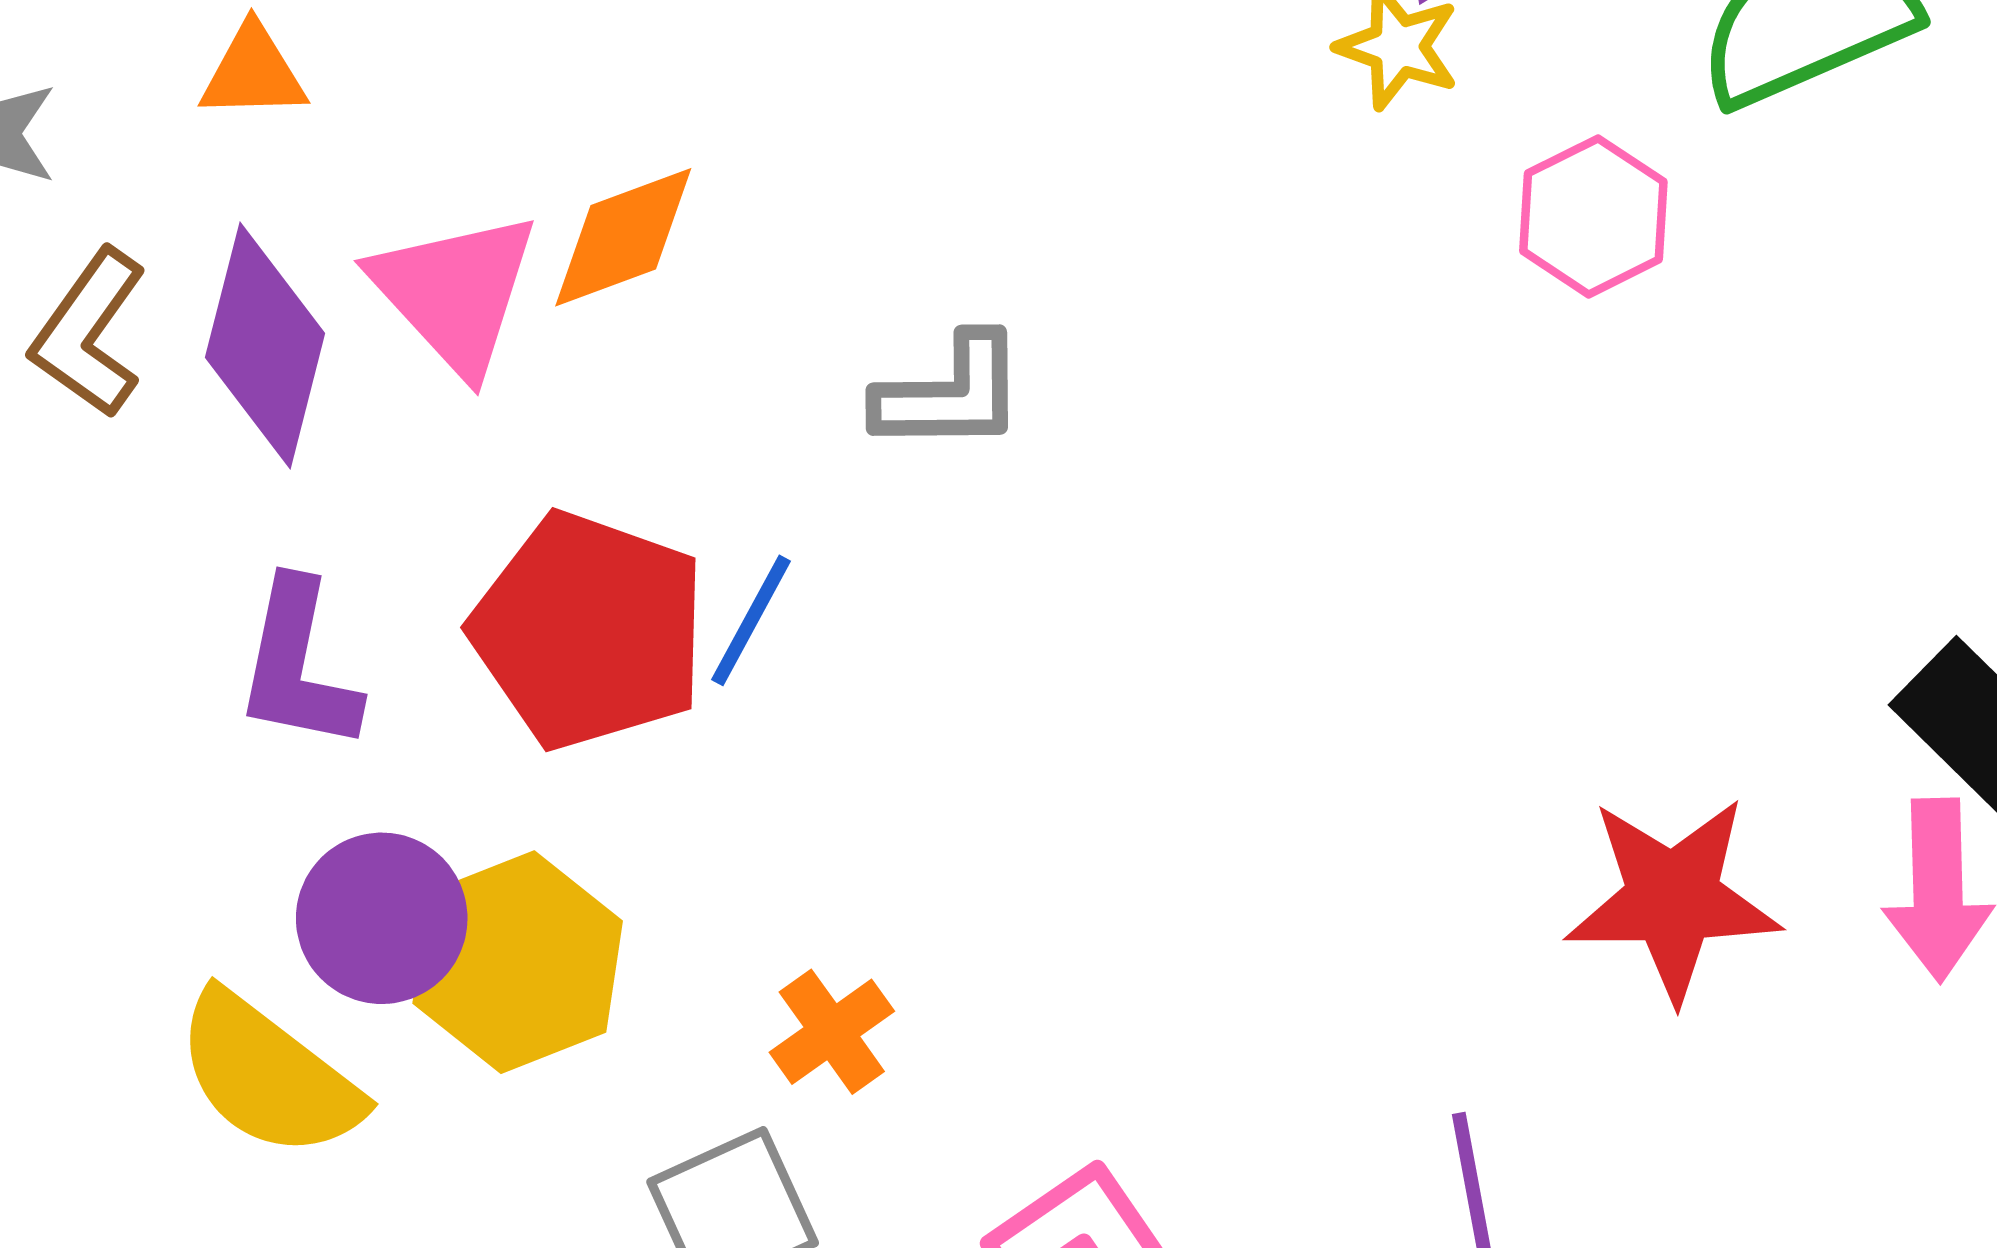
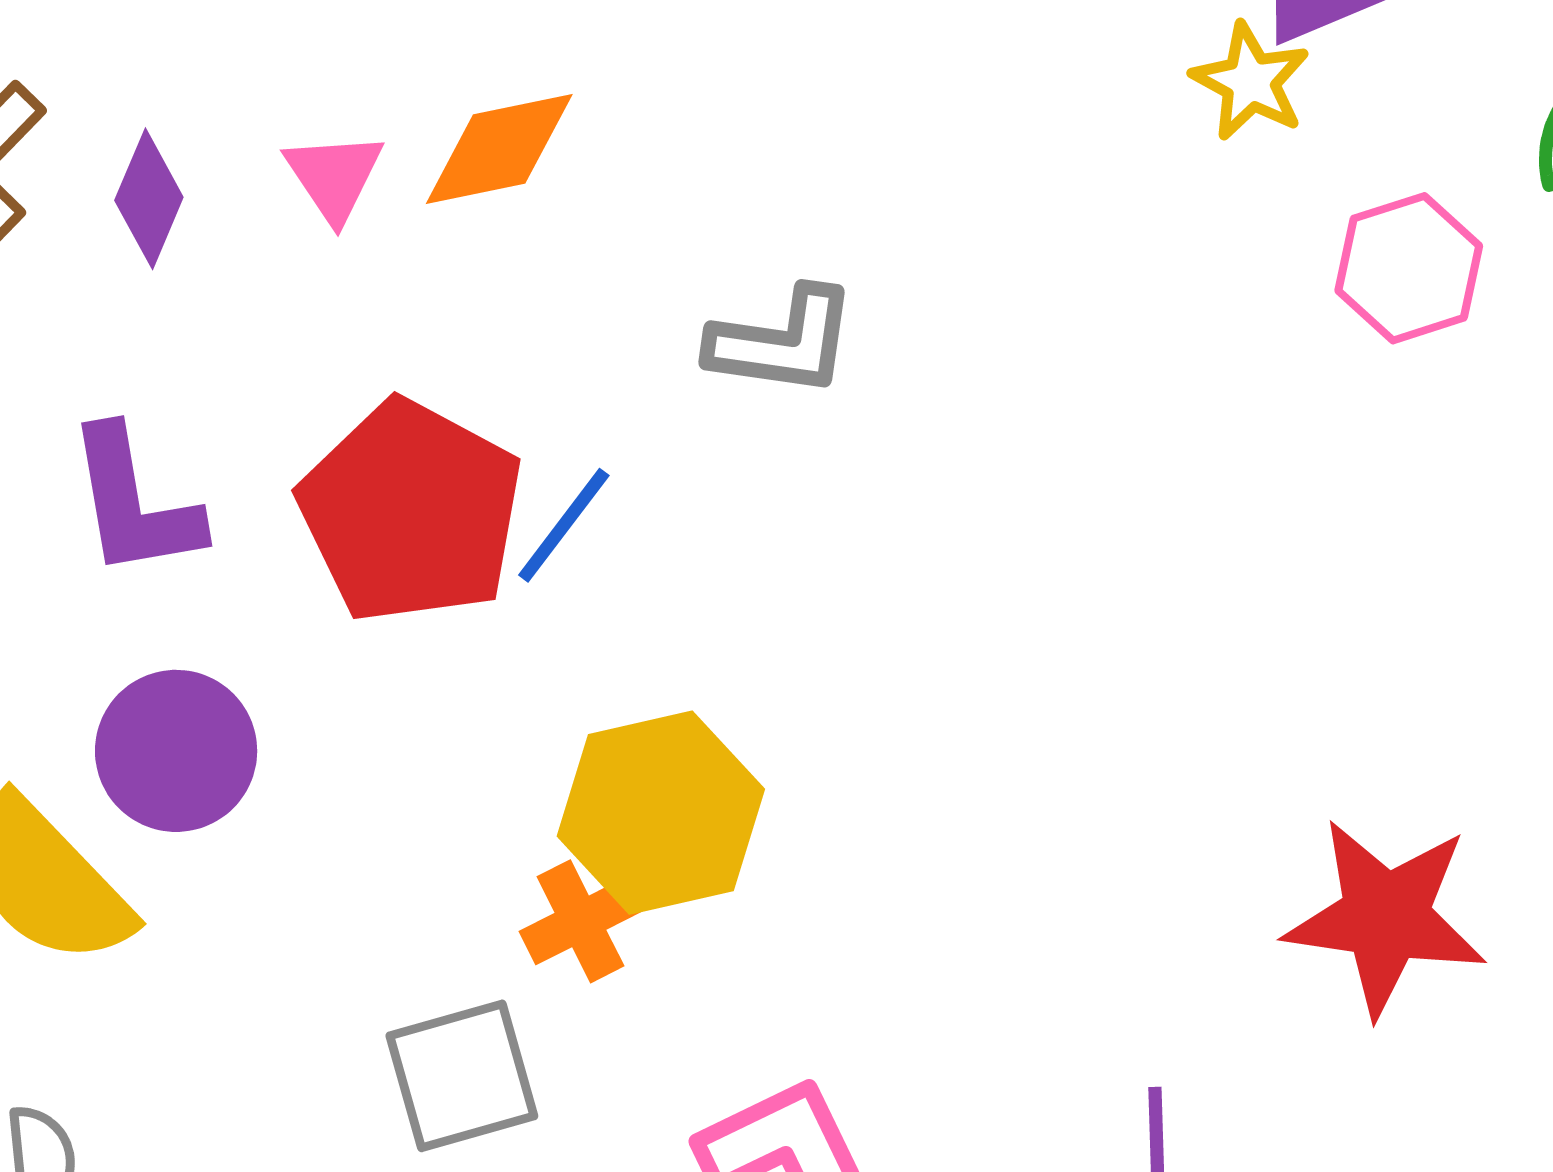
pink triangle: (455, 292) -> (334, 176), size x0.6
purple diamond: (265, 345) -> (149, 199), size x0.6
purple L-shape: (298, 666) -> (134, 503), turned -30
yellow hexagon: (518, 962) -> (661, 813), moved

